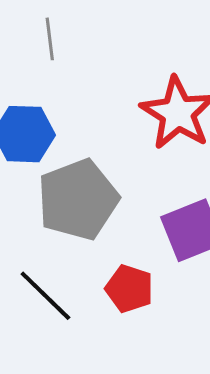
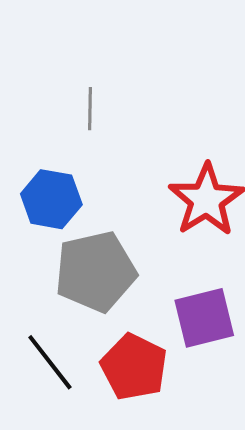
red pentagon: (129, 289) -> (134, 367), size x1.4

